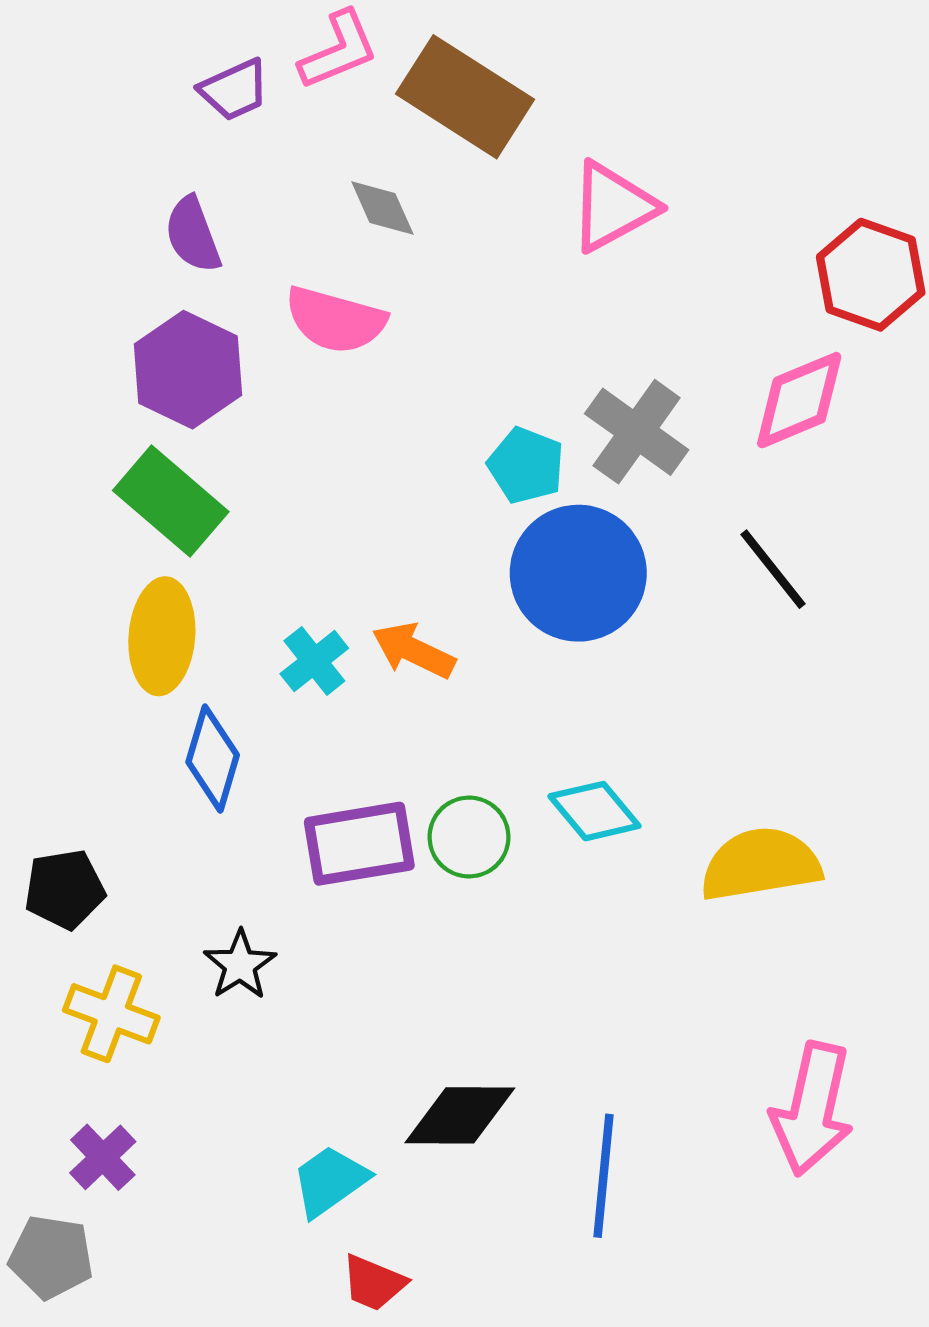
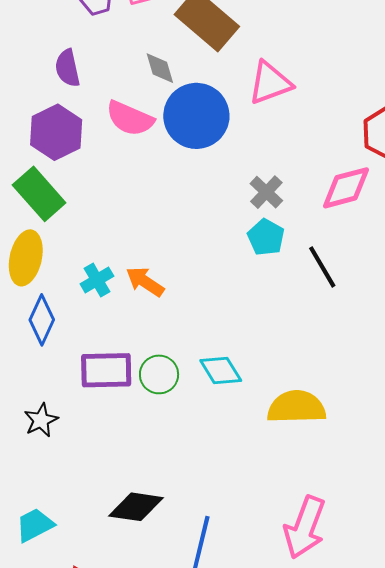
gray cross: (637, 432) -> (266, 192), size x0.7
cyan pentagon: (526, 465) -> (266, 237), moved
blue circle: (578, 573) -> (196, 116), moved
cyan trapezoid: (330, 1181) -> (35, 525), moved

